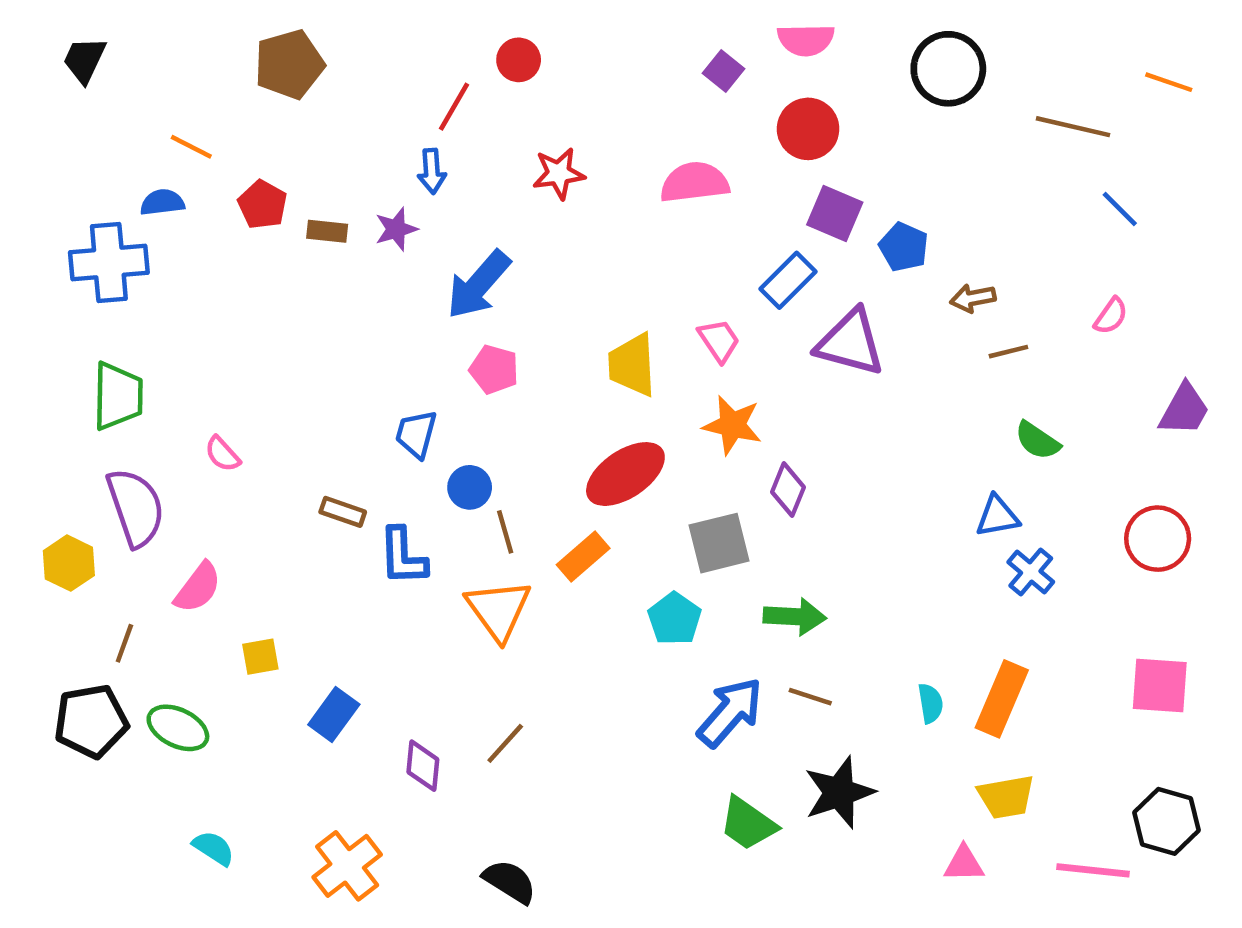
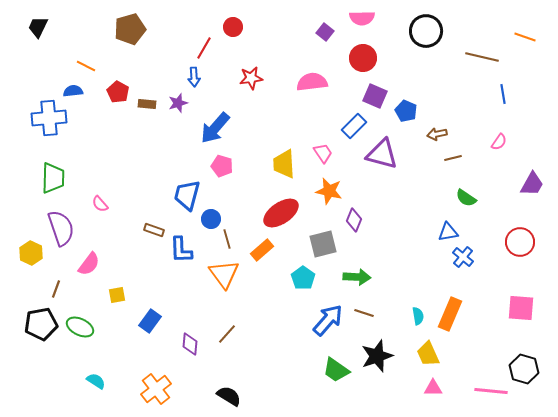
blue line: (1120, 209) -> (503, 94), turned 36
blue trapezoid: (416, 434) -> (187, 195), size x1.4
yellow trapezoid: (1006, 797) -> (428, 354), moved, turned 76

